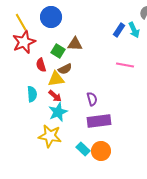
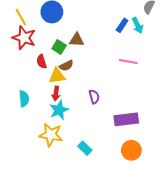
red star: (24, 42) -> (24, 38), turned -30
cyan semicircle: (32, 94) -> (24, 99), moved
red arrow: (55, 96) -> (56, 94), turned 56
purple rectangle: (99, 121) -> (126, 119), moved
orange circle: (101, 151) -> (131, 150), moved

